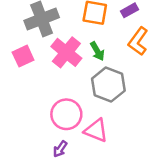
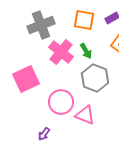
pink square: (23, 56) -> (26, 79), moved, size x1.5
purple arrow: (60, 149) -> (44, 134), moved

